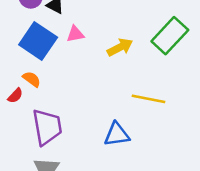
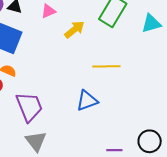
pink triangle: (75, 34) -> (48, 11), moved

